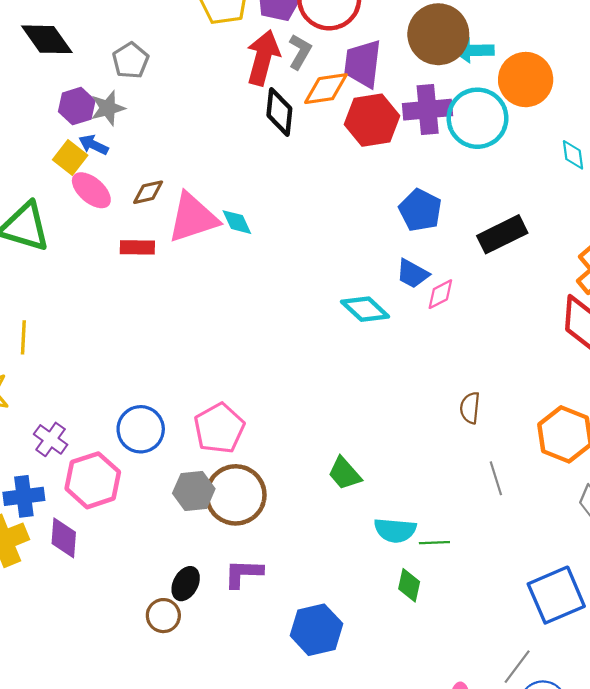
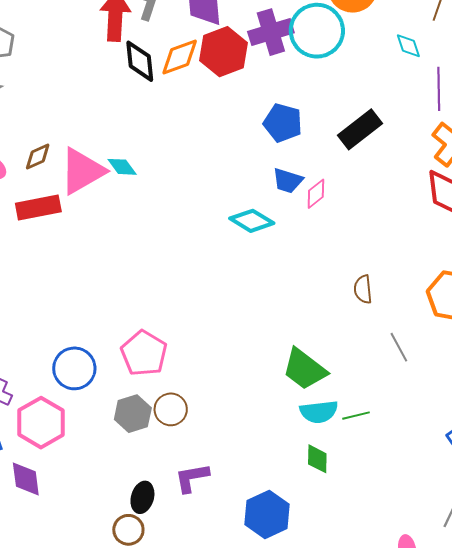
orange diamond: (326, 89) -> (180, 57), moved
red rectangle: (137, 247) -> (38, 207), size x1.4
green trapezoid: (345, 473) -> (304, 369), moved, size x1.4
brown circle: (236, 495) -> (171, 409), size x0.6
green diamond: (409, 585) -> (317, 459), moved

